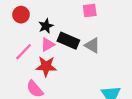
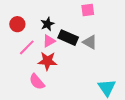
red circle: (21, 15) -> (17, 24), moved

